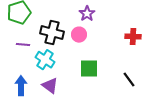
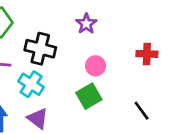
pink circle: (79, 35) -> (96, 66), moved
green square: (89, 69) -> (89, 96), turned -30

